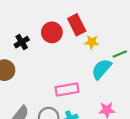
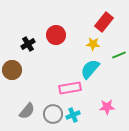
red rectangle: (77, 25) -> (104, 22), moved, turned 66
cyan semicircle: (101, 69) -> (90, 69), moved

